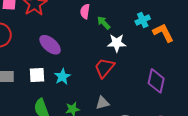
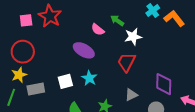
pink semicircle: (85, 11) -> (98, 30), moved, turned -48
purple ellipse: (50, 45) -> (84, 50), moved
purple diamond: (156, 81) -> (164, 84), moved

